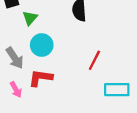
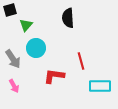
red line: (94, 60) -> (81, 61), turned -42
red L-shape: (41, 78) -> (54, 76), moved

